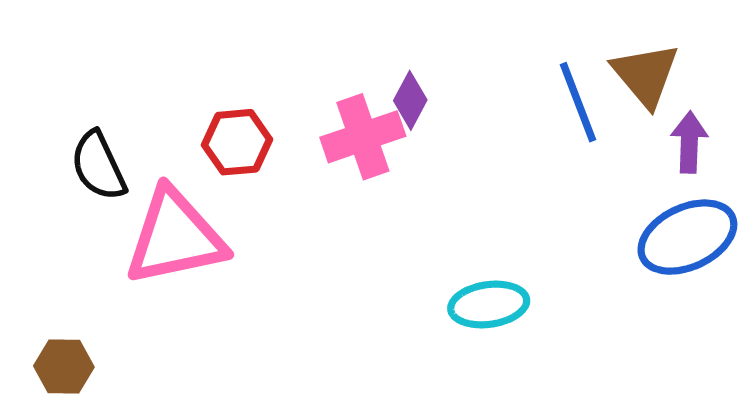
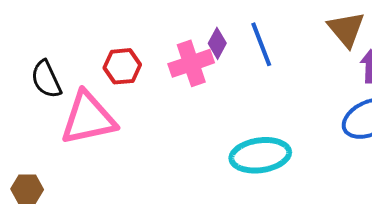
blue line: (578, 102) -> (261, 44), moved
cyan ellipse: (489, 305) -> (260, 155), size x1.4

